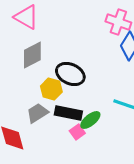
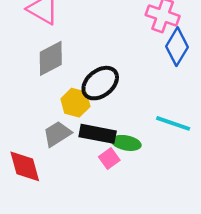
black ellipse: (70, 74) -> (100, 83), turned -64
green ellipse: (90, 120) -> (126, 143), turned 50

